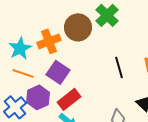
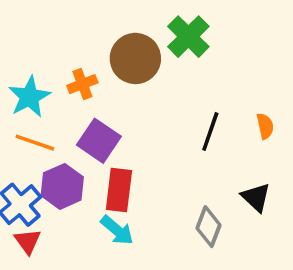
orange cross: (49, 41) -> (82, 84), size x0.7
black line: (119, 67) -> (210, 132), turned 35
red rectangle: (69, 99) -> (119, 190), turned -45

